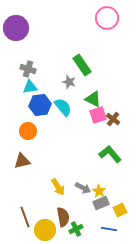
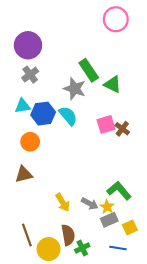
purple circle: (16, 28) -> (28, 45), moved
gray cross: (28, 69) -> (30, 75), turned 35
gray star: (69, 82) -> (75, 89), size x1.5
cyan triangle: (30, 87) -> (23, 106), moved
green triangle: (93, 99) -> (113, 84), moved
green L-shape: (110, 154) -> (119, 191), moved

